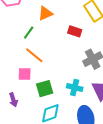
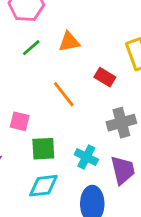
green line: (29, 33) -> (31, 48), moved
orange line: (34, 55) -> (64, 94), moved

